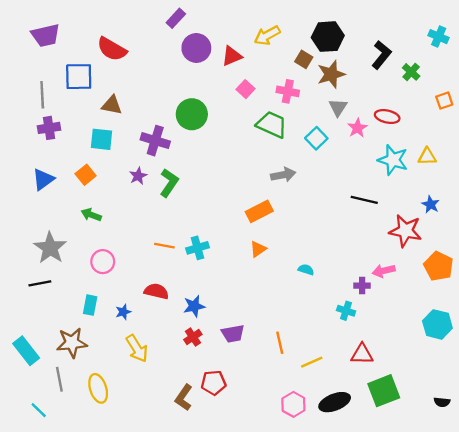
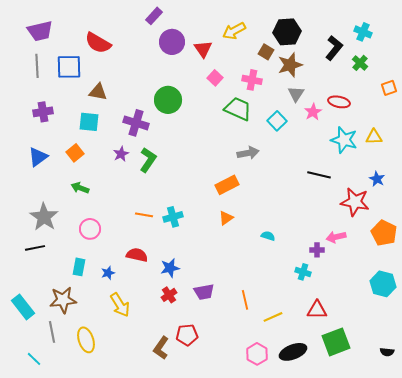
cyan cross: (439, 37) -> (363, 32), moved
red triangle: (232, 56) -> (203, 49), turned -42
gray line: (42, 95) -> (37, 66), moved

